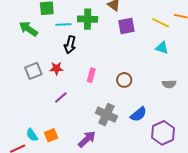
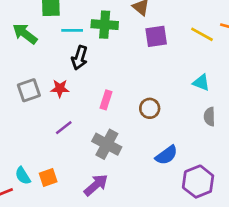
cyan triangle: (162, 48) -> (201, 83), moved
gray semicircle: (169, 84) -> (209, 117), turned 88
gray cross: (106, 115) -> (107, 144), moved

